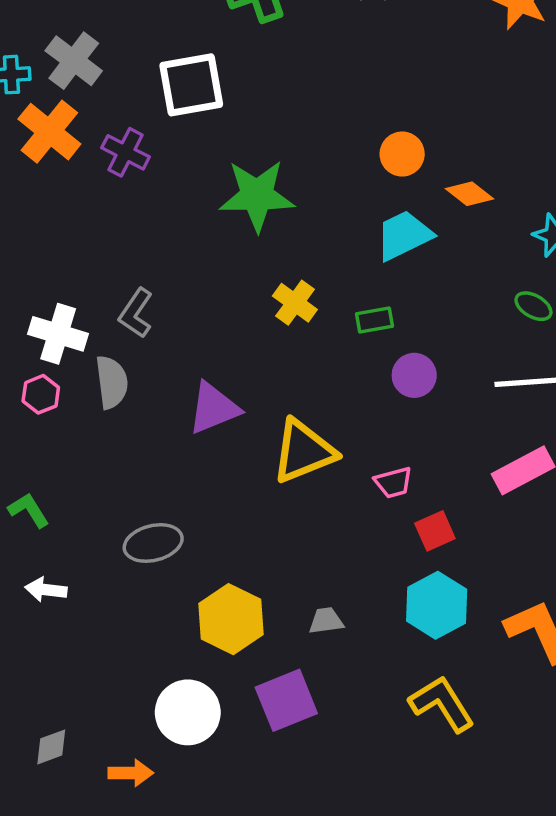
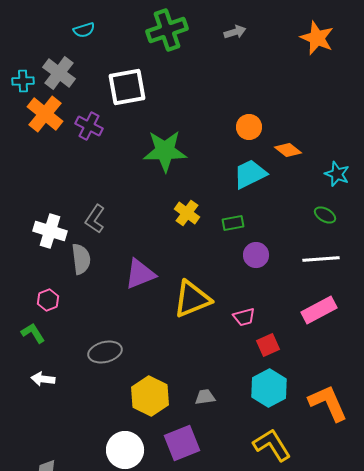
pink hexagon: (41, 394) -> (48, 300), moved

